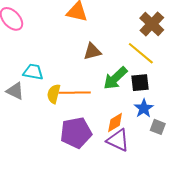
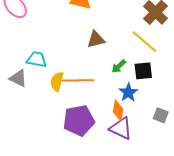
green arrow: (115, 78) -> (119, 66), size x0.6
blue star: (144, 108) -> (128, 92), moved
orange diamond: (115, 122) -> (118, 111), turned -50

